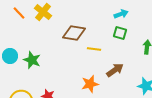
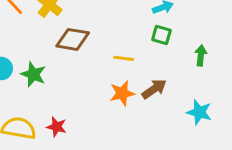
brown diamond: (74, 33) -> (73, 39), moved
orange star: (90, 84) -> (122, 93), moved

